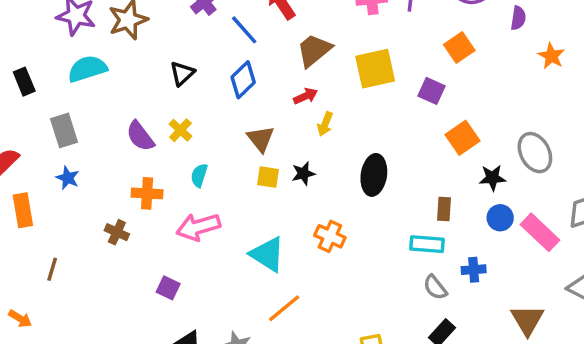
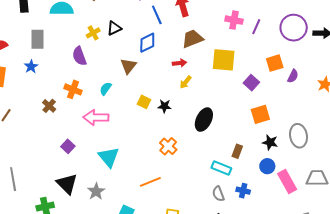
purple semicircle: (518, 18) -> (293, 76), moved
yellow cross: (180, 130) -> (93, 33), moved
brown triangle: (261, 139) -> (128, 66), moved
cyan triangle: (267, 254) -> (109, 157), moved
orange line: (284, 308) -> (150, 182), moved

